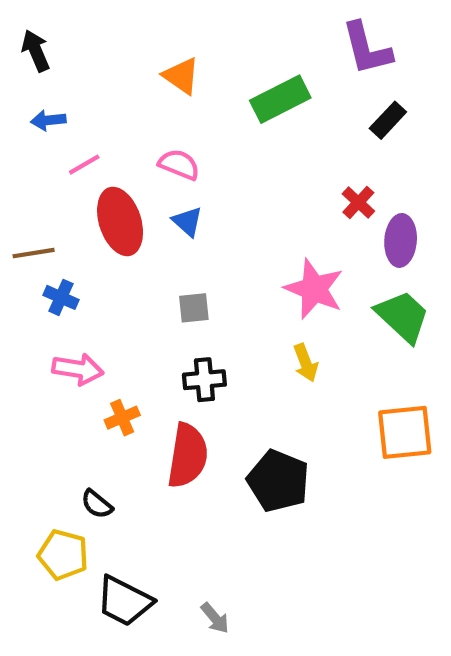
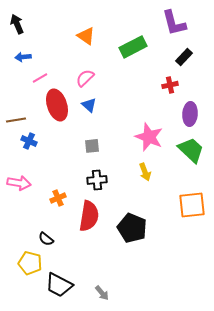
pink semicircle: (179, 165) -> (85, 78), turned -66
red cross: (358, 202) -> (170, 85), moved, turned 35
pink arrow: (78, 369) -> (19, 183), moved

